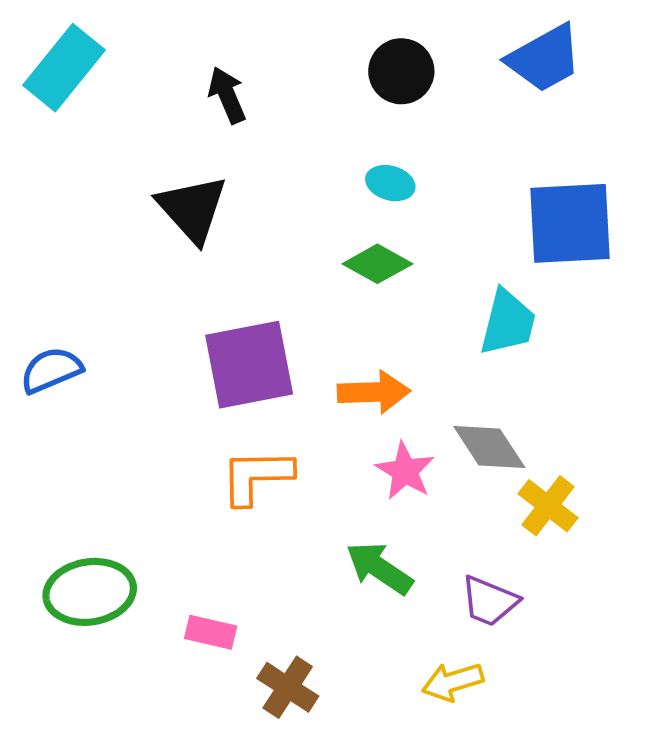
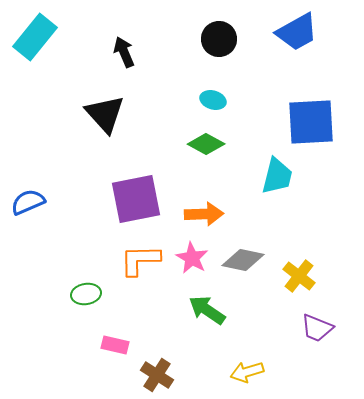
gray diamond: (489, 447) -> (243, 260), moved, turned -45
pink star: (405, 471) -> (192, 258), moved
green ellipse: (90, 592) -> (86, 294), moved, size x0.6
purple trapezoid: (489, 601) -> (317, 328), moved

